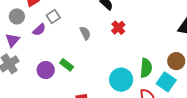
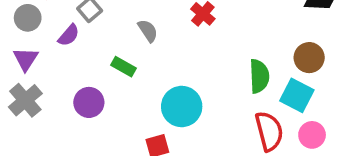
green rectangle: (67, 65) -> (124, 67), moved
cyan circle: (121, 80) -> (182, 107), moved

